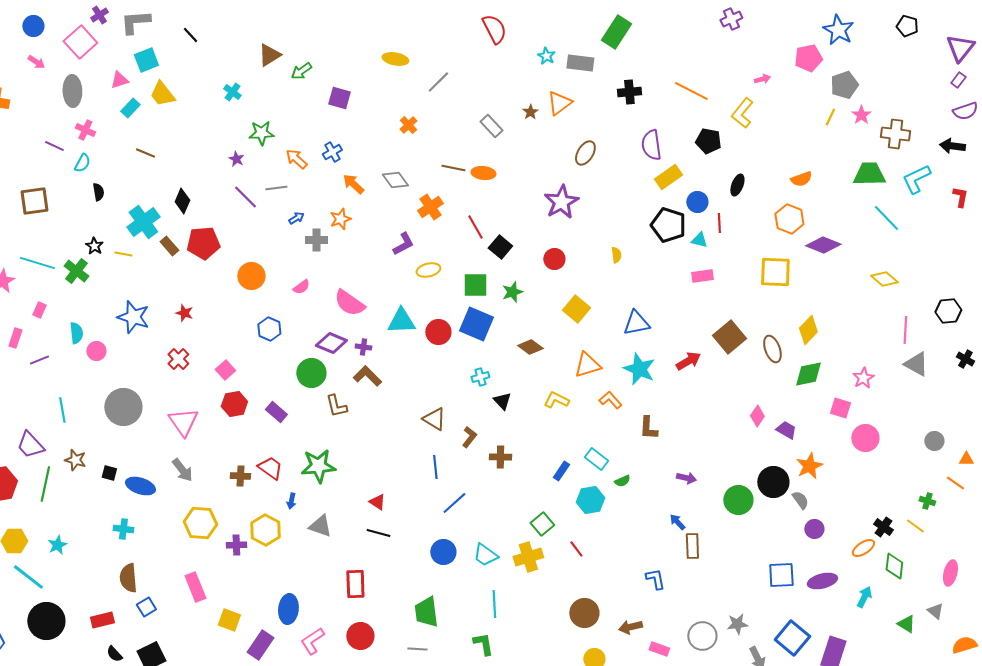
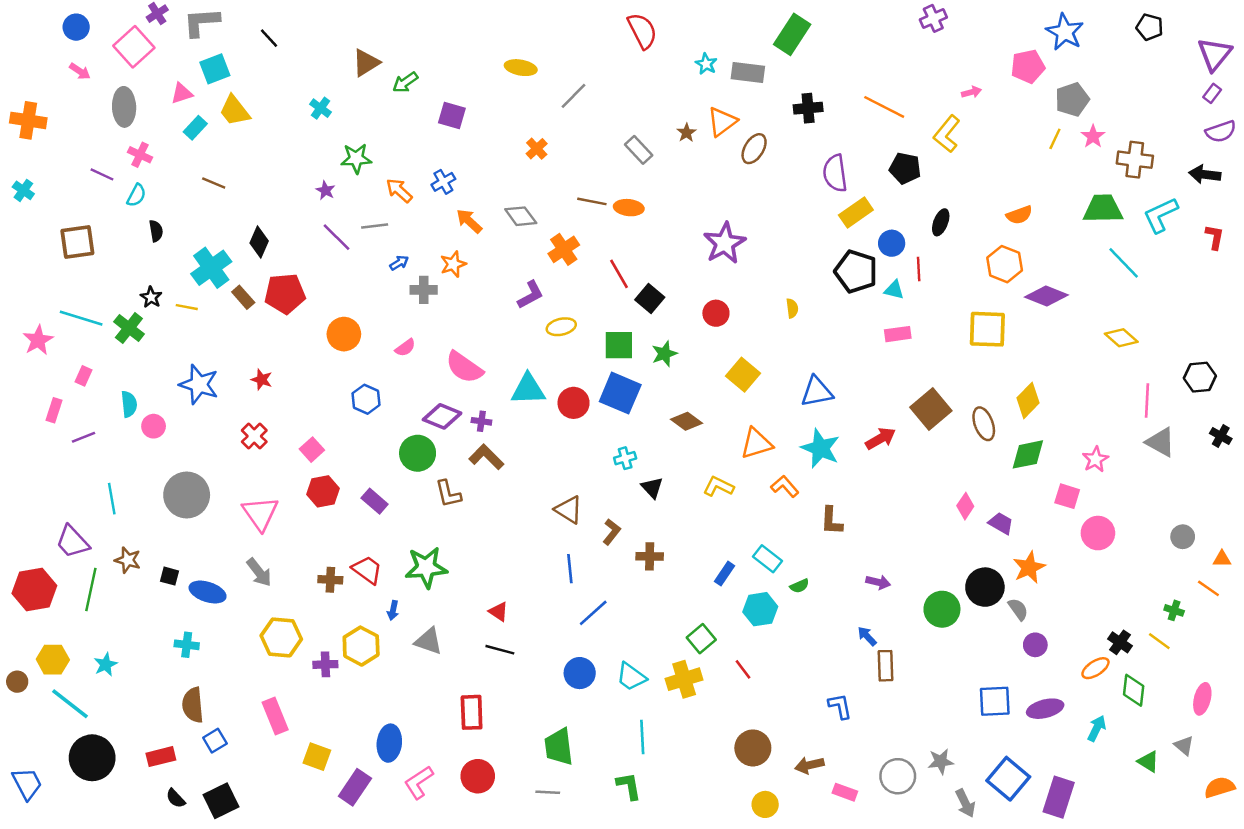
brown ellipse: (585, 153) -> (754, 149), moved

